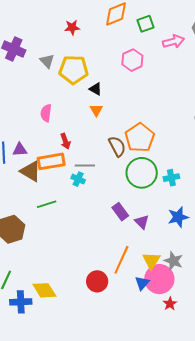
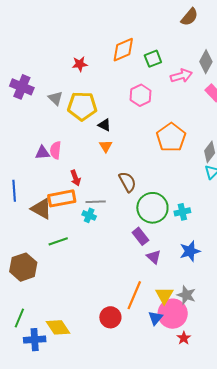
orange pentagon: (140, 138) -> (171, 137), moved
purple triangle: (20, 150) -> (42, 153), moved
purple rectangle: (120, 212) -> (140, 236), moved

